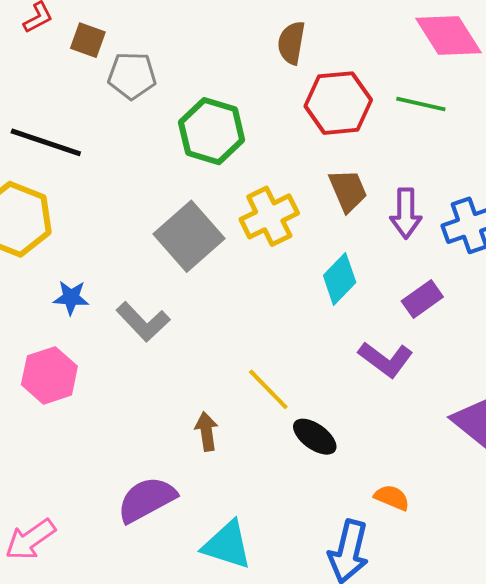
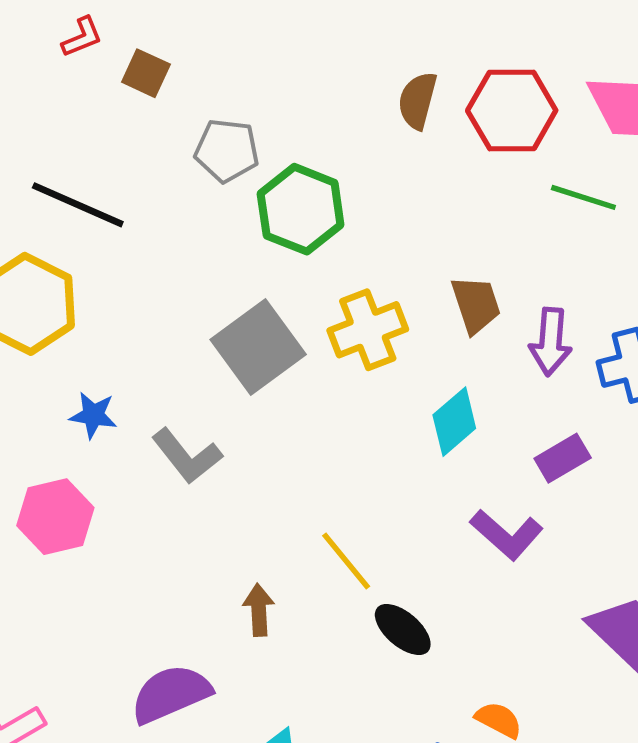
gray pentagon: (132, 76) -> (227, 150), moved
red hexagon: (338, 103) -> (512, 110), moved

